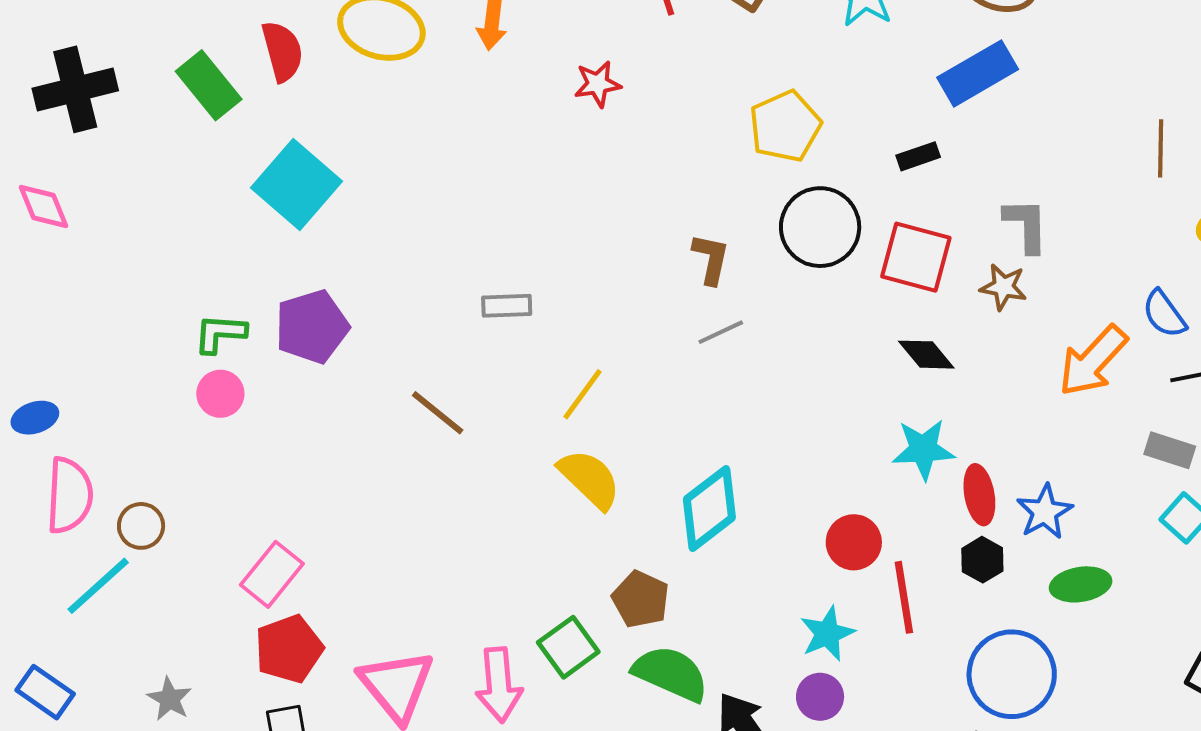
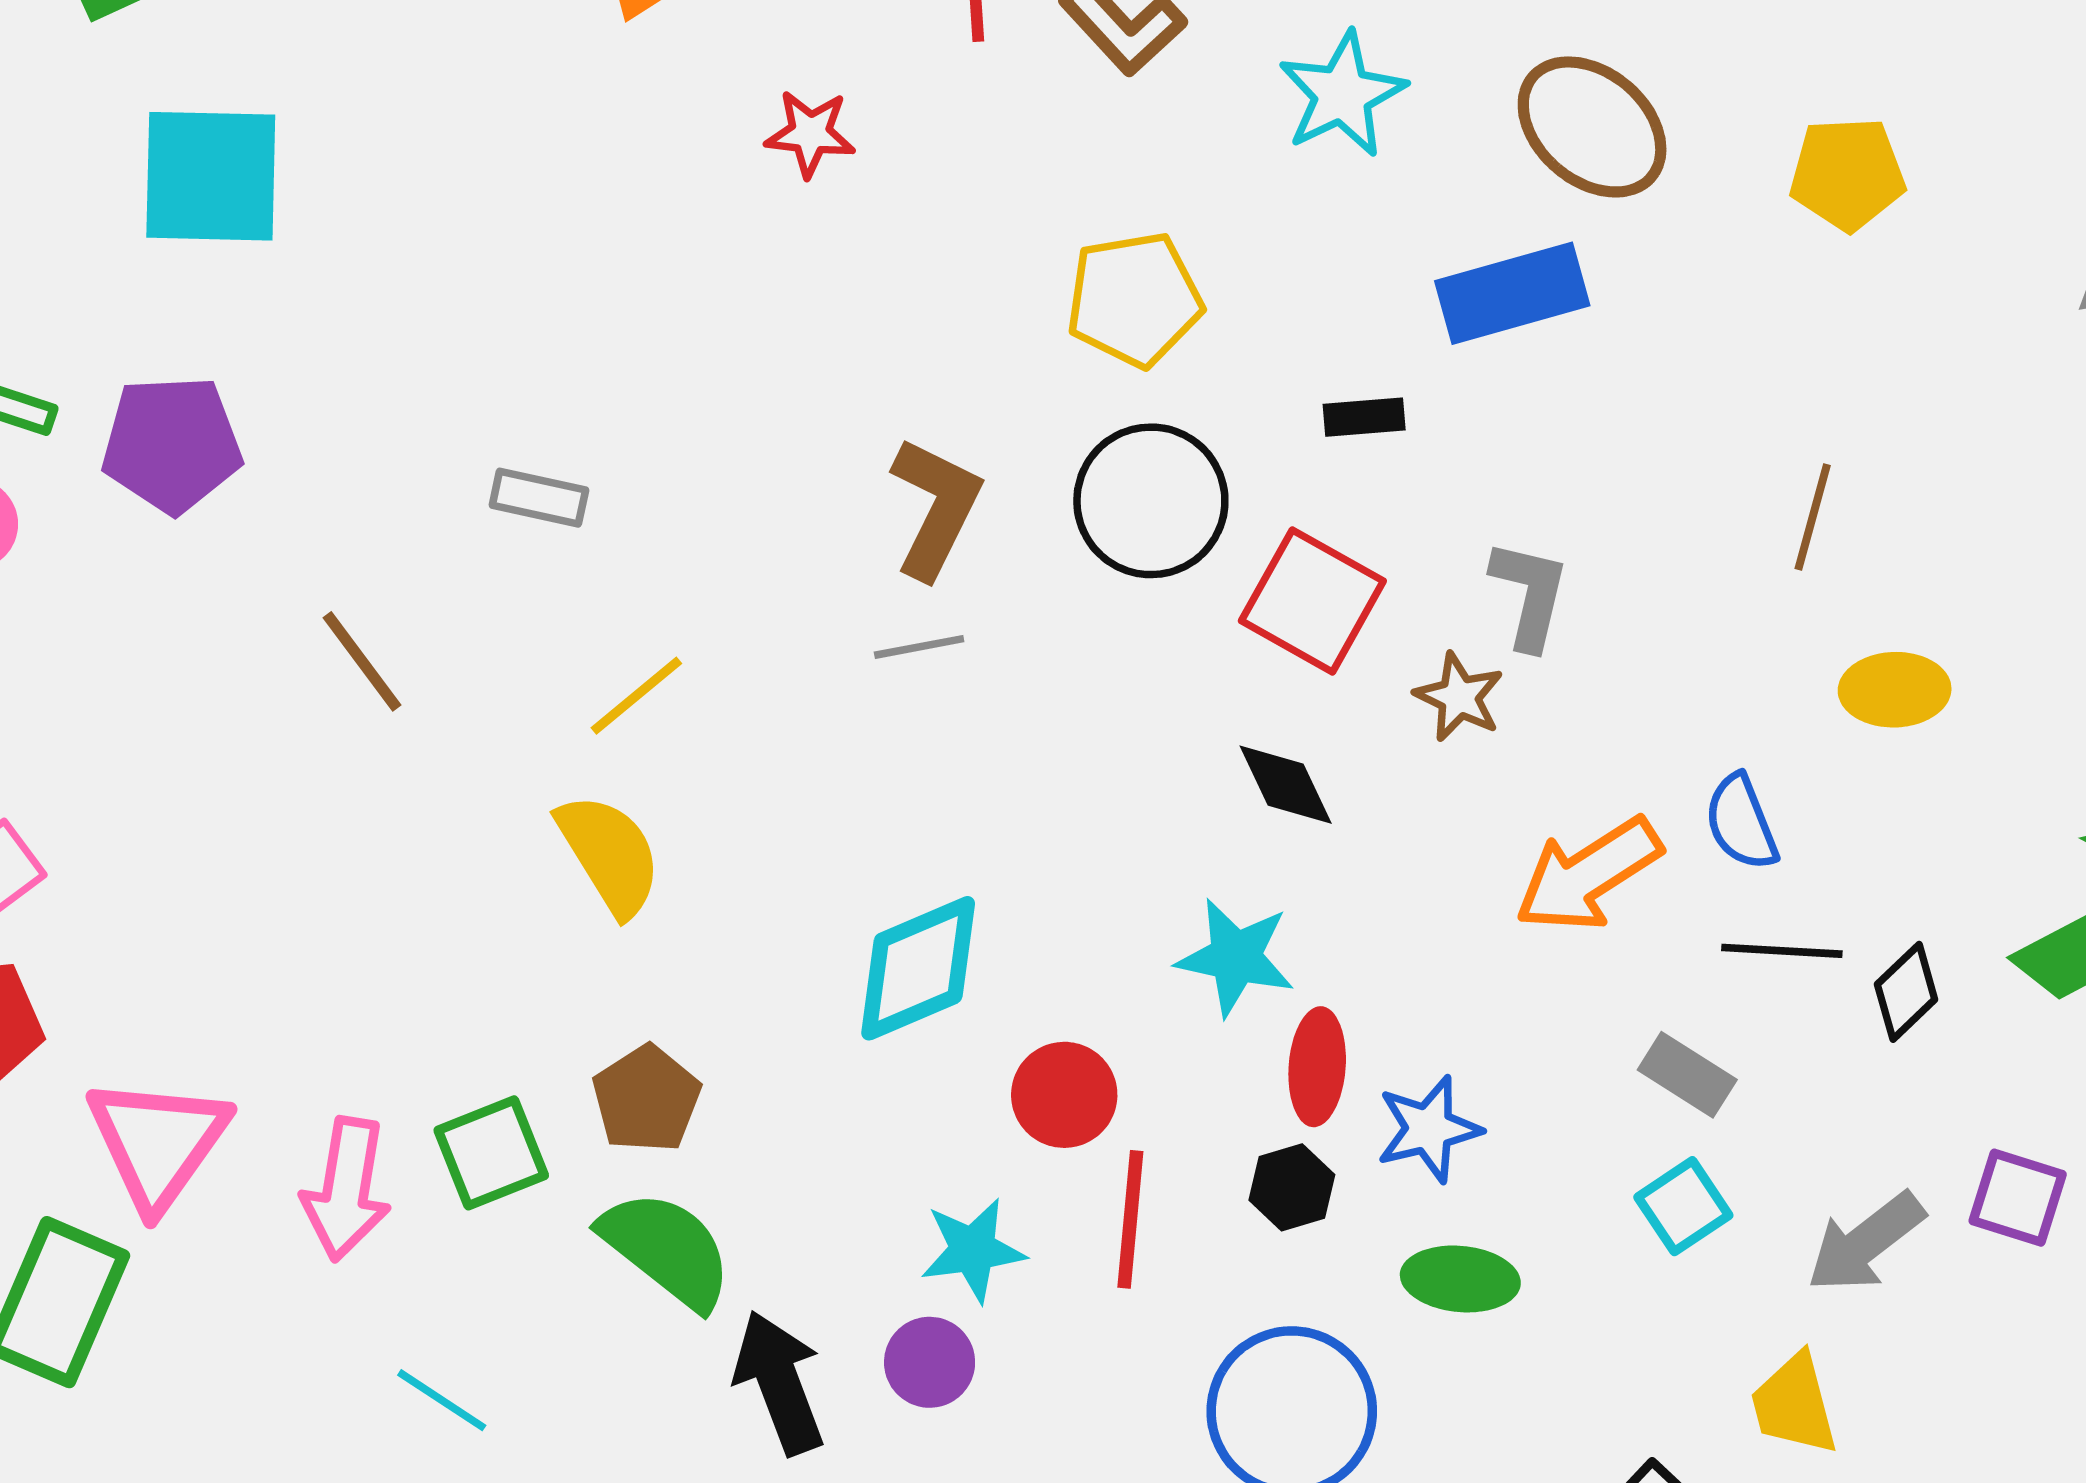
cyan square: (297, 184) -> (211, 176), turned 36
brown L-shape: (711, 259) -> (936, 508), size x1.4
cyan diamond: (709, 508) -> (918, 968), moved

